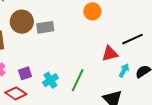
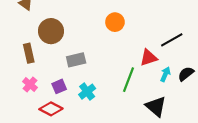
orange circle: (92, 11) -> (115, 22), moved
gray rectangle: (45, 27) -> (76, 60), moved
green line: (78, 80) -> (128, 80), moved

